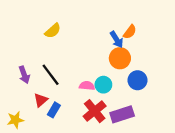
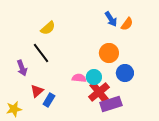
orange semicircle: (130, 32) -> (127, 24), moved
blue arrow: (117, 40) -> (111, 19), moved
black line: (51, 75) -> (41, 53), moved
red cross: (95, 111) -> (99, 92), moved

